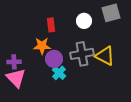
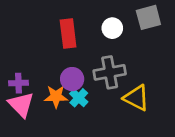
red rectangle: (51, 25) -> (68, 33), size x1.5
orange star: (42, 46) -> (56, 96), moved
yellow triangle: (105, 56) -> (136, 98), moved

